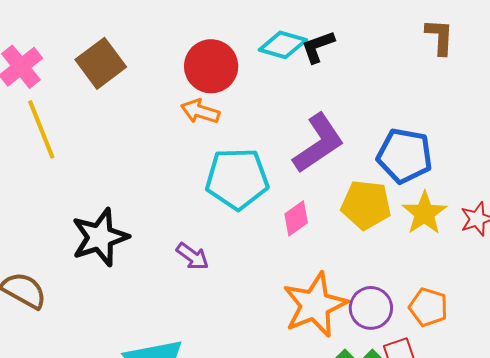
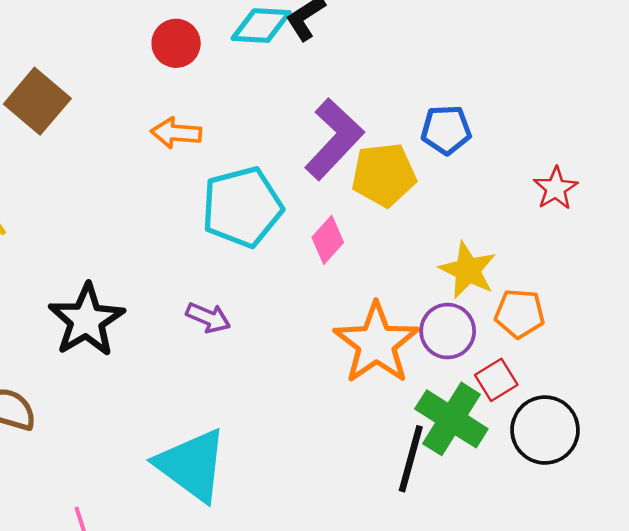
red circle: (211, 66) -> (176, 43), moved, size x0.7
blue pentagon: (405, 156) -> (446, 130), size x0.7
yellow pentagon: (366, 205) -> (384, 175), moved
yellow star: (424, 213) -> (468, 270), moved

